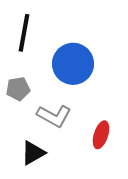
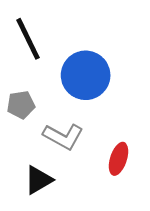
black line: (24, 33) -> (28, 39), turned -36

